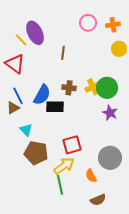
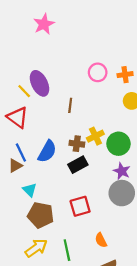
yellow cross: (93, 87) -> (95, 136), moved
black rectangle: (55, 107) -> (78, 165), moved, turned -30
gray circle: (110, 158) -> (122, 193), moved
yellow arrow: (64, 166) -> (36, 248), moved

